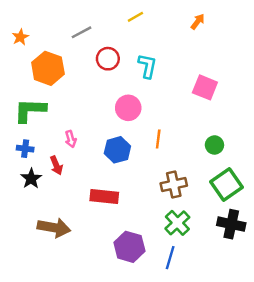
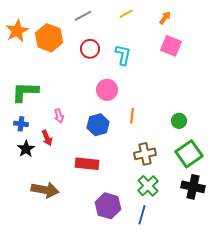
yellow line: (135, 17) -> (126, 14), moved
gray line: (81, 32) -> (83, 16), moved
orange star: (20, 37) -> (17, 31), size x1.6
orange hexagon: (48, 68) -> (49, 38), moved
pink square: (205, 87) -> (171, 46), moved

